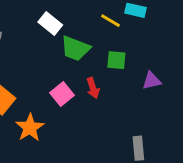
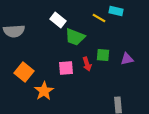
green square: (116, 60) -> (103, 55), moved
pink square: (62, 94) -> (66, 68), turned 35

